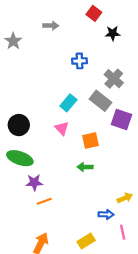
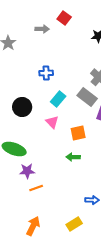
red square: (94, 13) -> (64, 18), moved
blue cross: (80, 61) -> (46, 73), moved
black circle: (19, 125) -> (22, 107), moved

